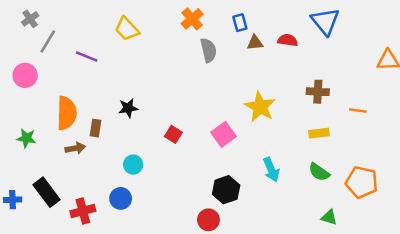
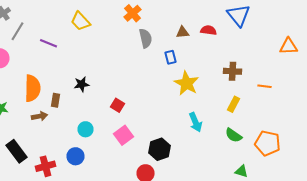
blue rectangle: (240, 23) -> (170, 57), moved
yellow rectangle: (319, 133) -> (234, 104), turned -56
pink square: (224, 134) -> (124, 135), moved
cyan arrow: (271, 170) -> (196, 122), moved

